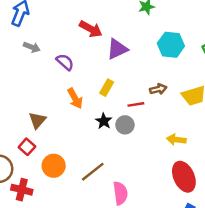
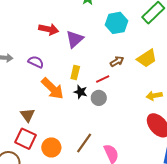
orange arrow: (75, 98) -> (53, 88), size x1.4
black star: (104, 121) -> (80, 92), moved
yellow arrow: (176, 140) -> (154, 96), moved
red square: (27, 147) -> (26, 139), size x1.5

